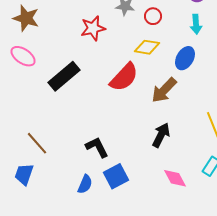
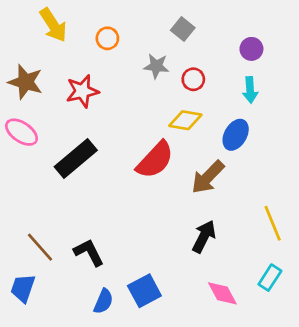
red star: (93, 28) -> (82, 91), moved
black L-shape: (97, 147) -> (89, 252), moved

